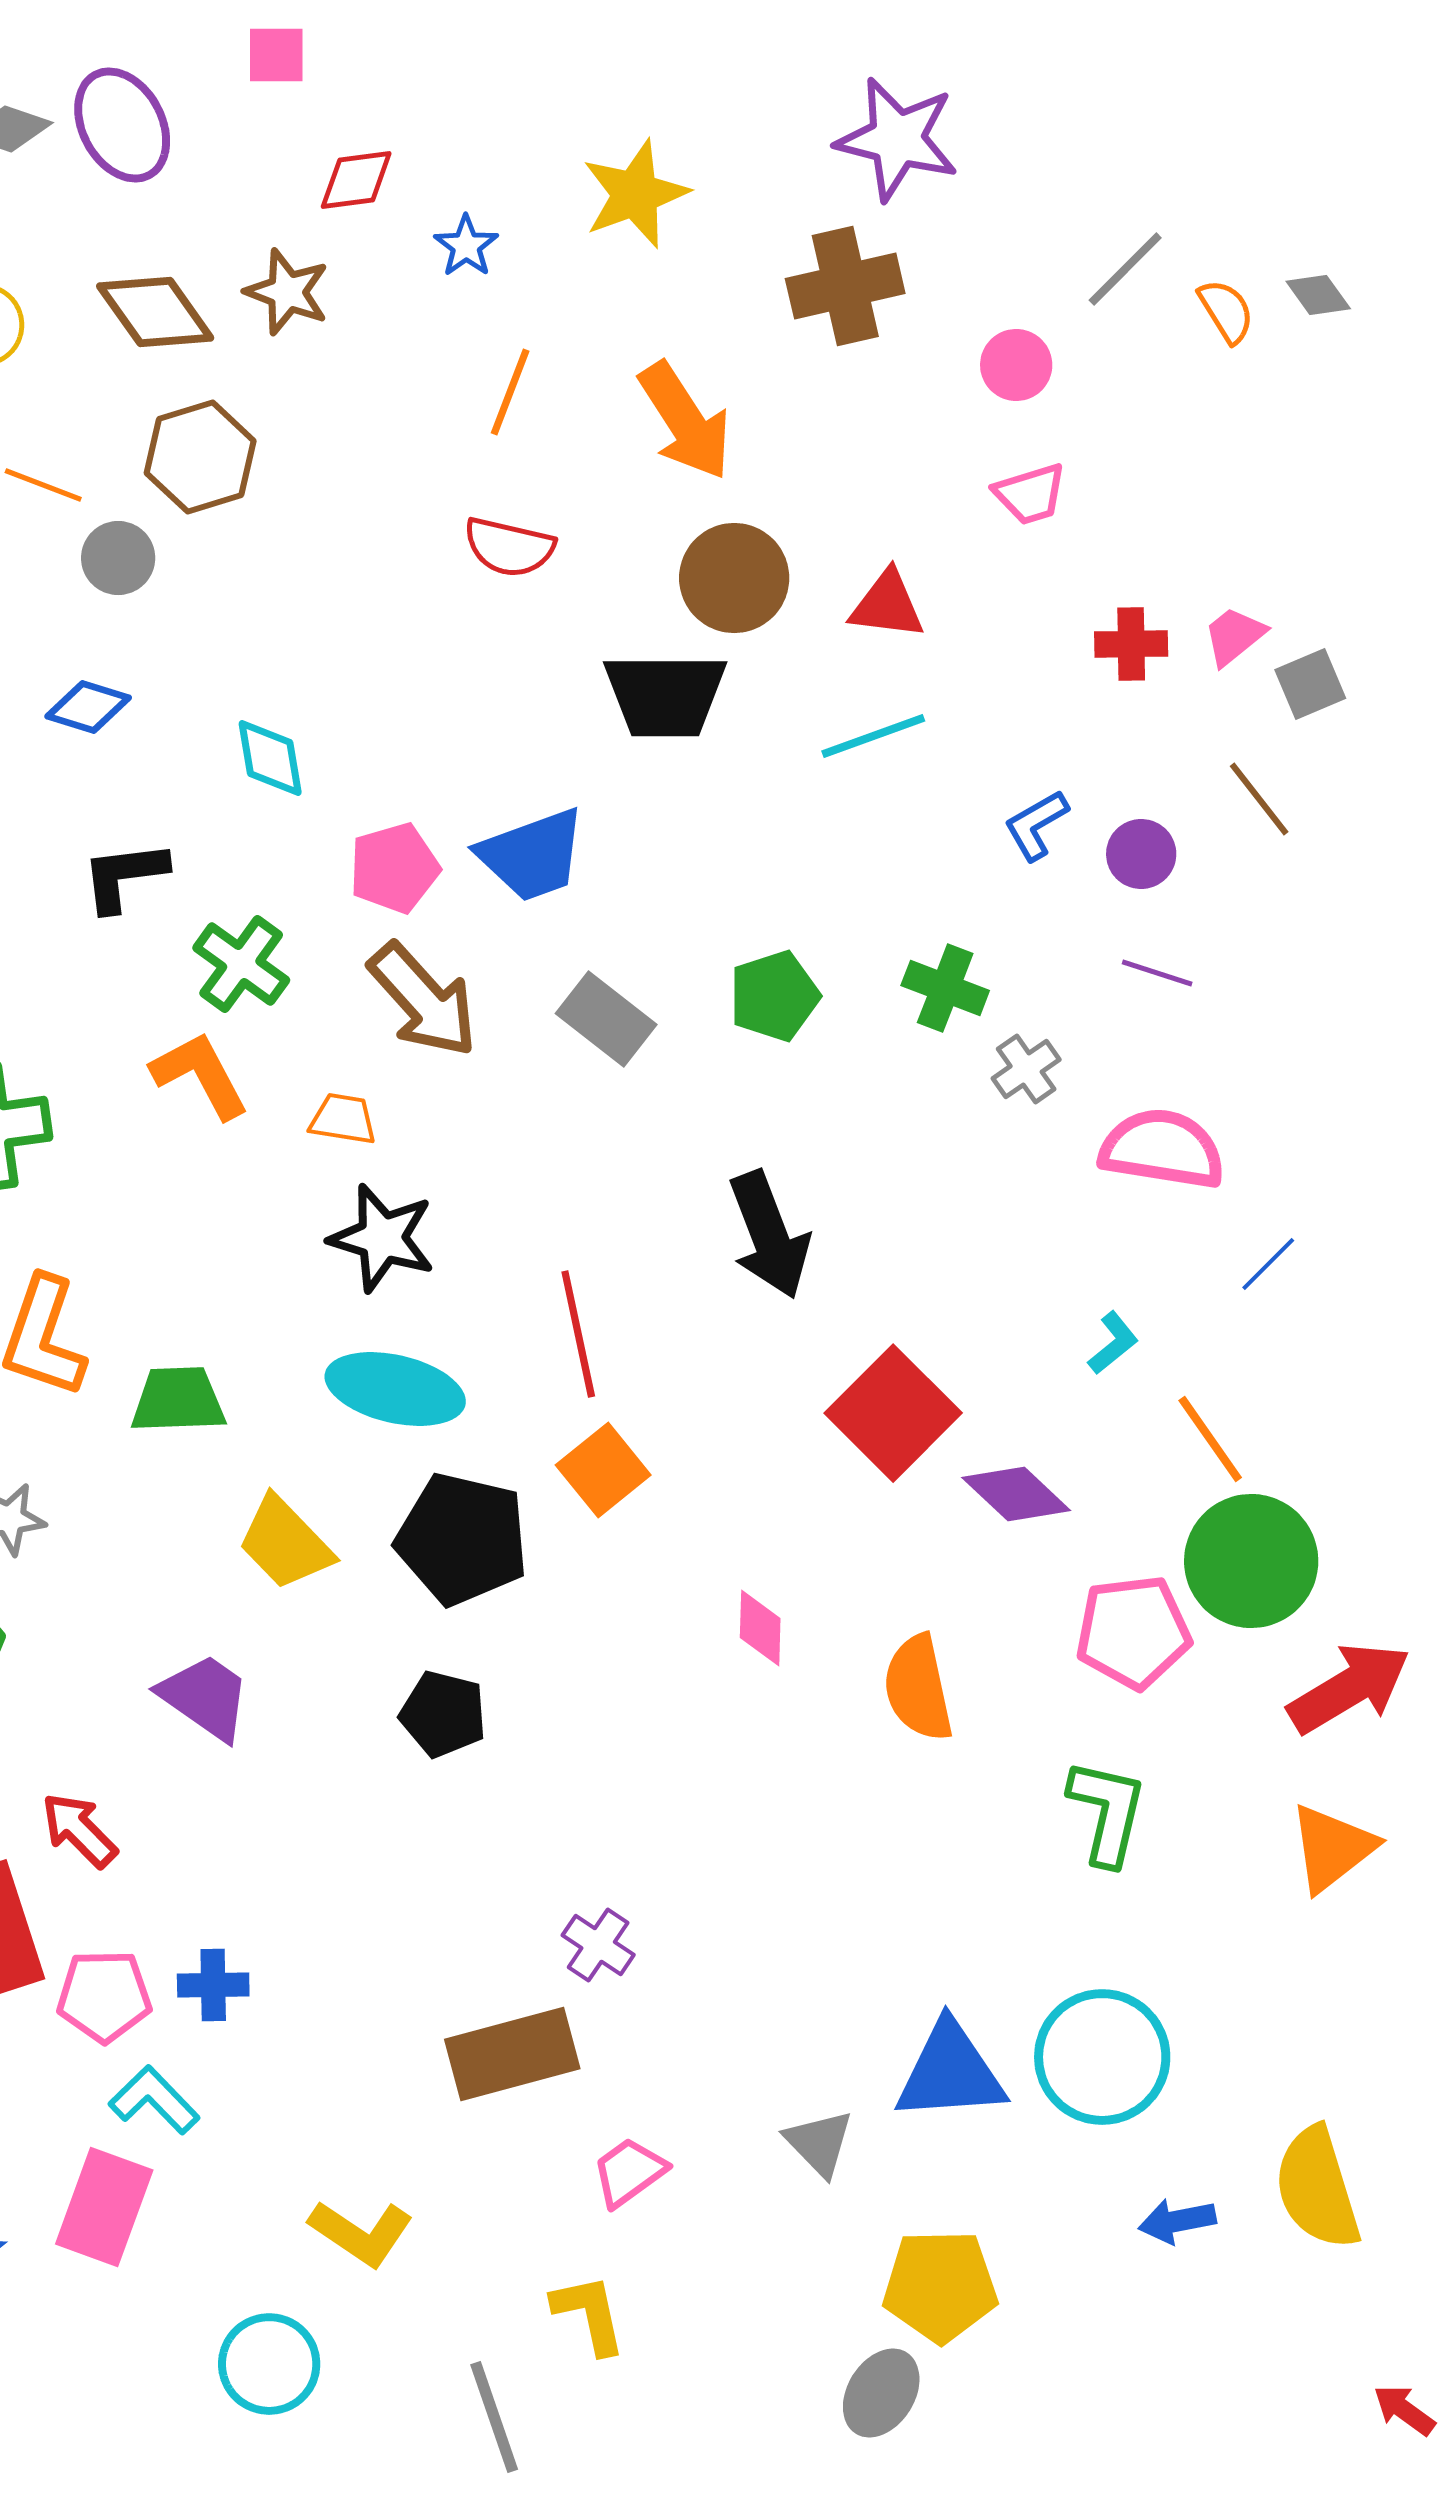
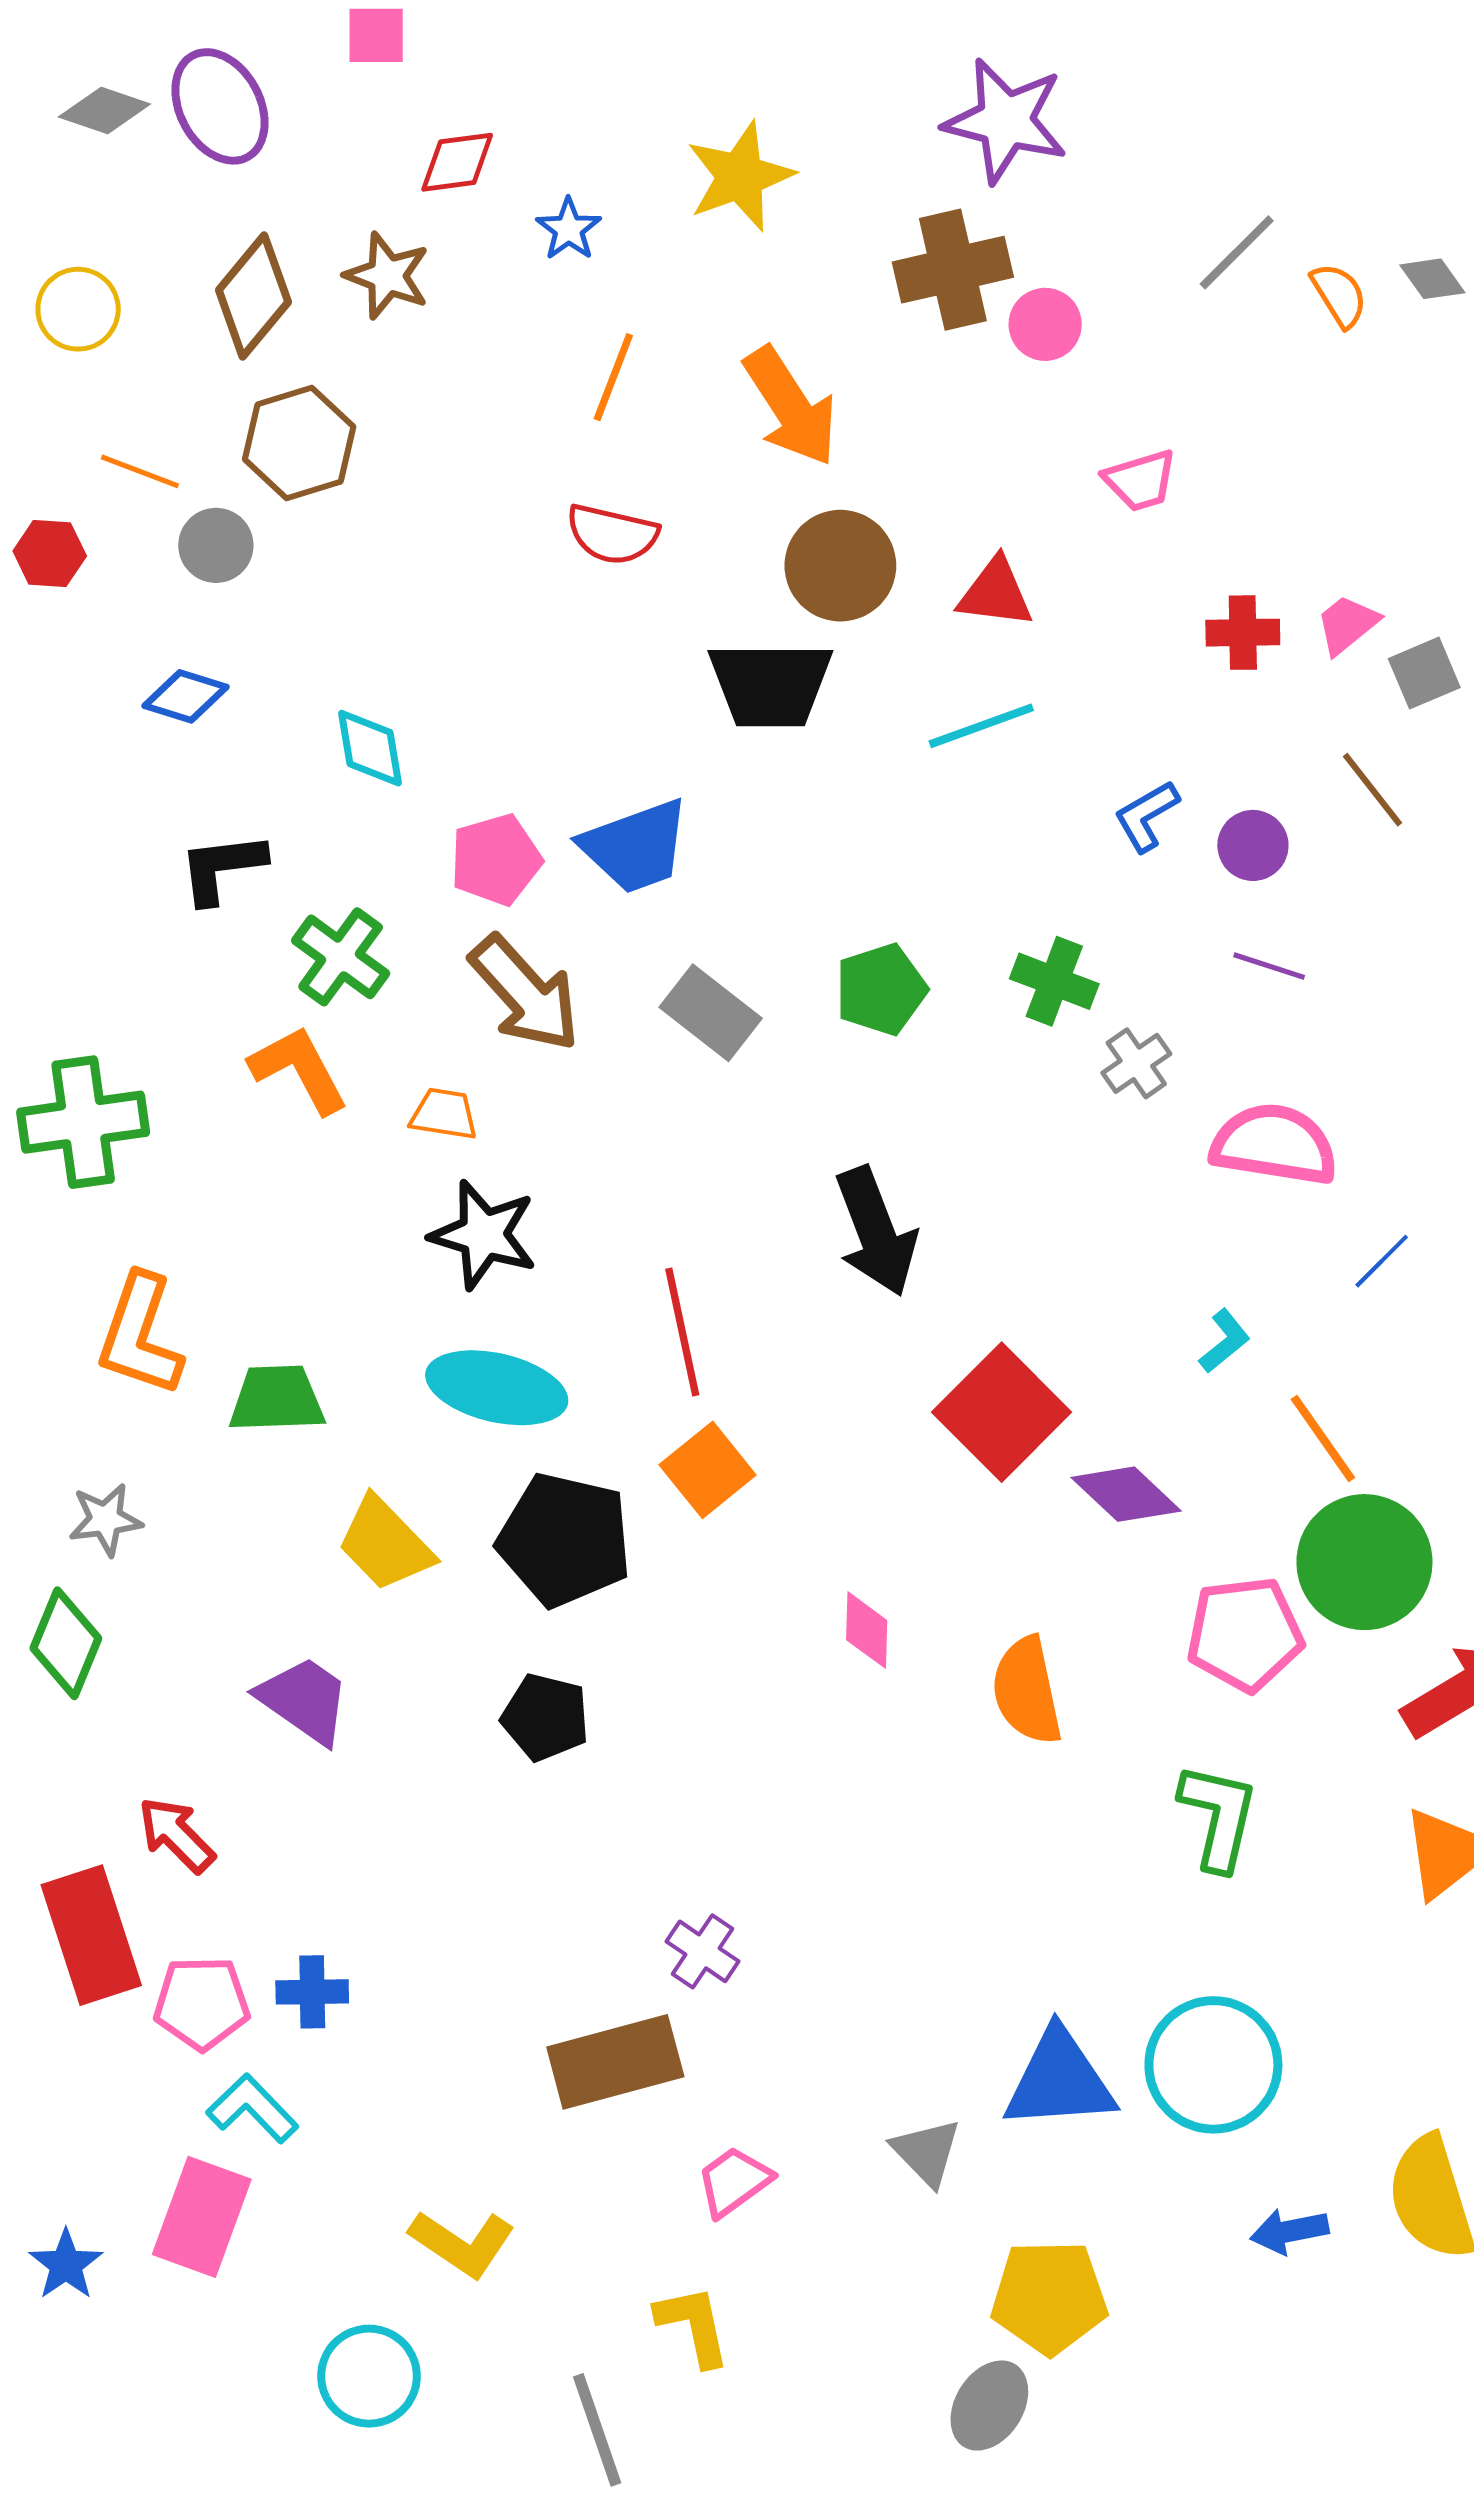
brown diamond: (155, 312) -> (253, 296), turned 75
pink circle: (1016, 365) -> (1045, 324), moved

